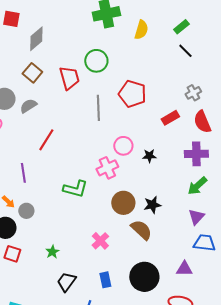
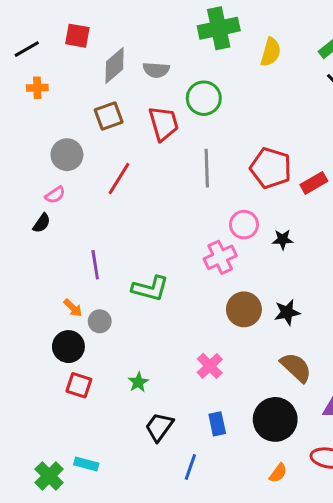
brown square: (32, 73) -> (109, 116), turned 30
red pentagon: (132, 94) -> (271, 168), moved
gray semicircle: (28, 106) -> (156, 70), moved, turned -144
red line: (46, 140) -> (119, 178), moved
green L-shape: (75, 189) -> (150, 289), moved
brown semicircle: (141, 230) -> (296, 367), moved

